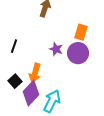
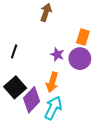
orange arrow: (35, 73) -> (52, 82), moved
black square: (15, 81) -> (15, 87), size x1.5

